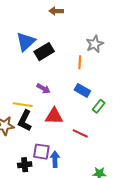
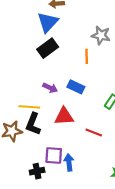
blue triangle: (26, 42) -> (48, 22), moved
gray star: (95, 44) -> (101, 35), turned -30
blue rectangle: (82, 90) -> (76, 87), moved

